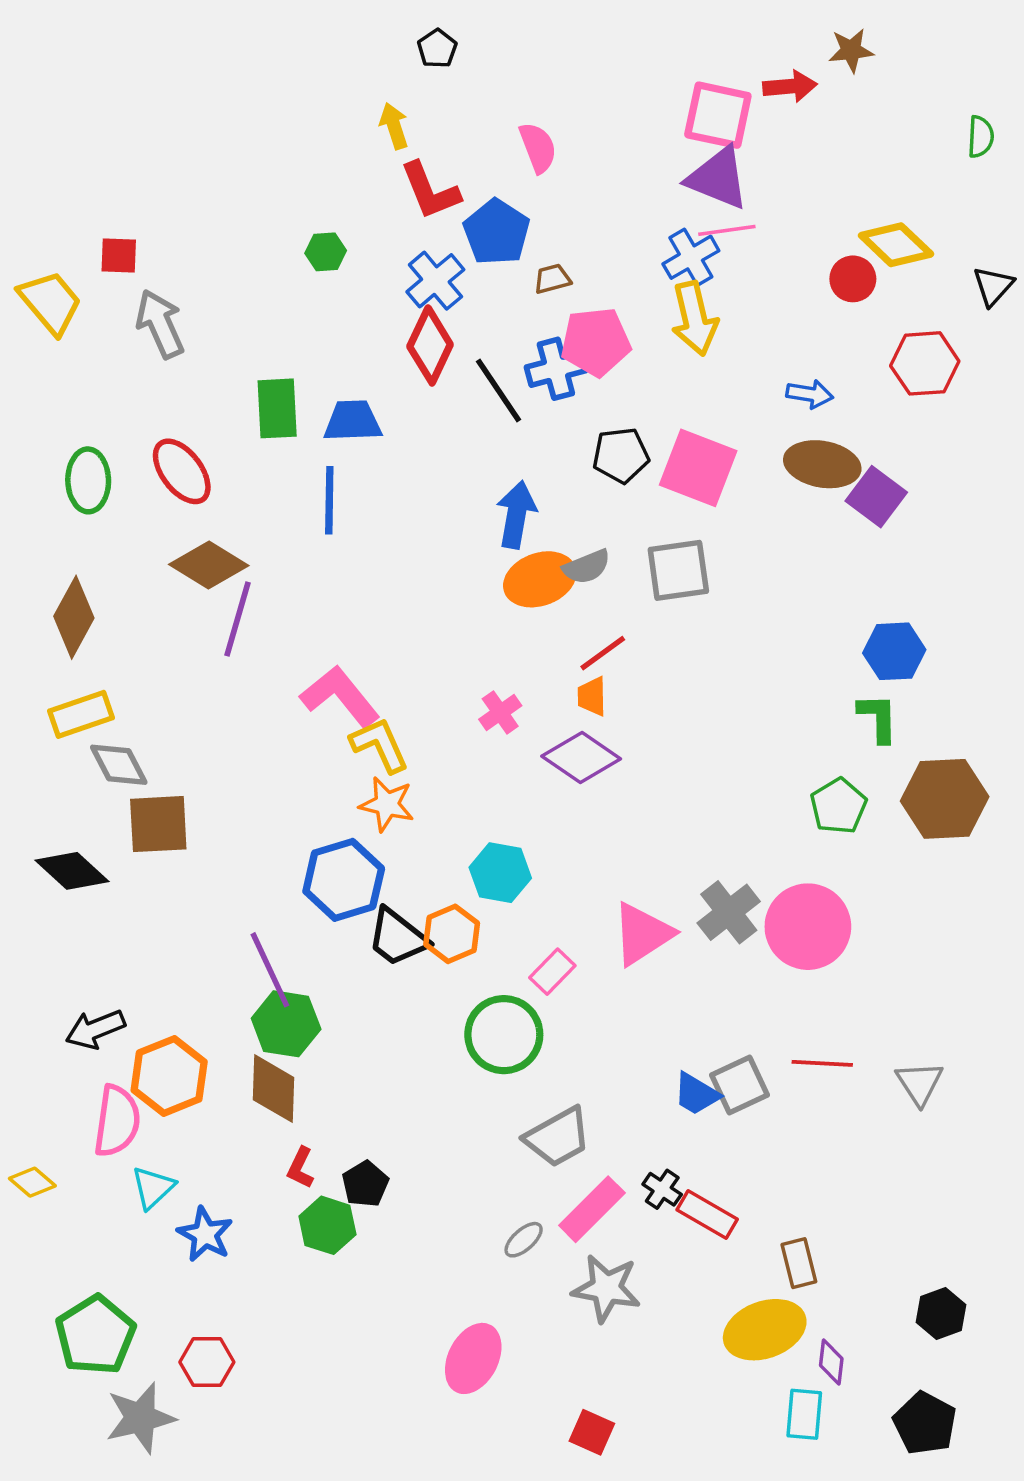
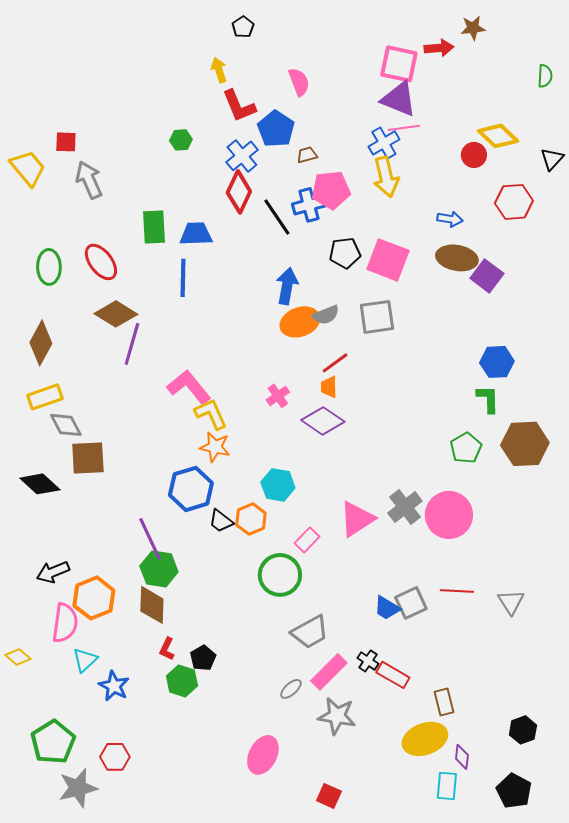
black trapezoid: (398, 937) -> (221, 521), size x0.7

